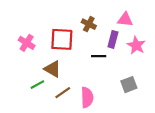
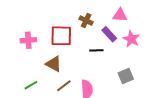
purple rectangle: (113, 39) -> (109, 34), turned -56
pink cross: (27, 43) -> (28, 40), turned -35
green line: (37, 85) -> (31, 85), moved

